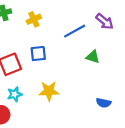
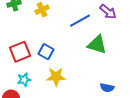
blue square: (38, 54) -> (46, 52), moved, turned 35
green triangle: (93, 57) -> (97, 45), size x1.5

